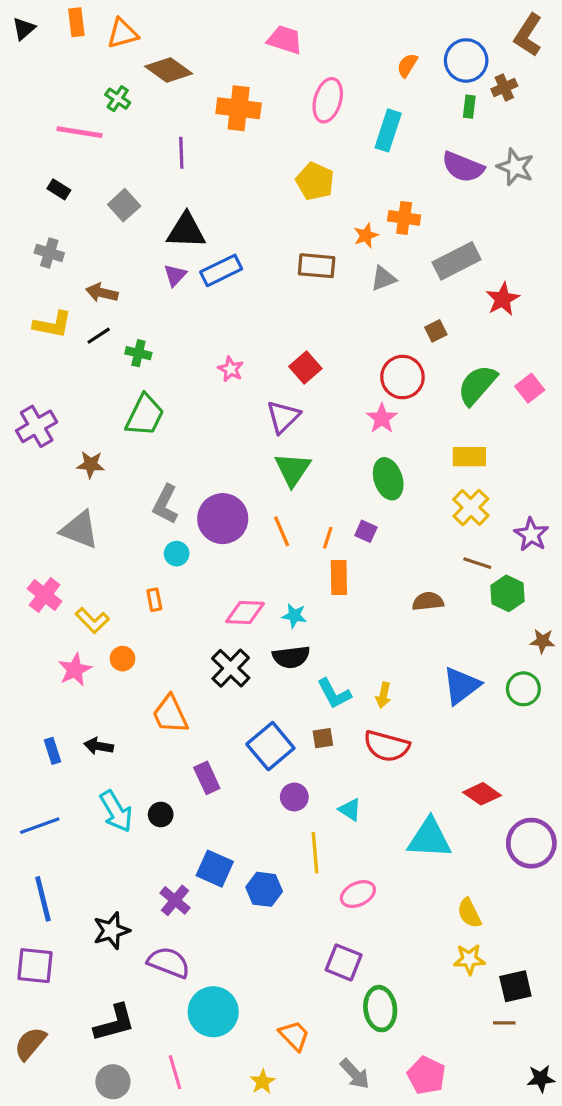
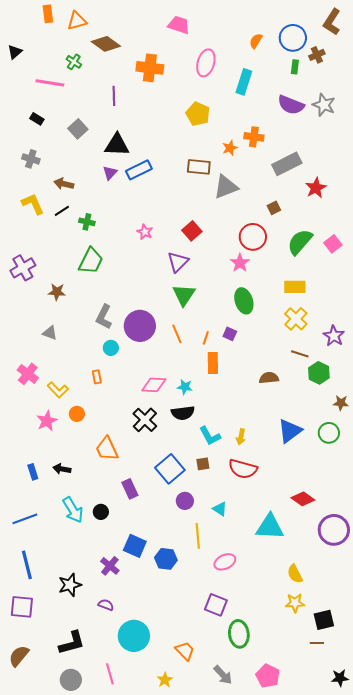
black triangle: (24, 29) -> (15, 52), moved
gray triangle: (383, 278) -> (226, 187), moved, size x1.5
yellow L-shape: (52, 325) -> (33, 204), turned -125
gray triangle: (80, 530) -> (50, 333), size x0.6
purple semicircle: (169, 962) -> (106, 605), size x0.6

